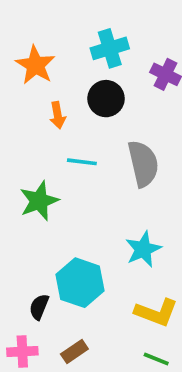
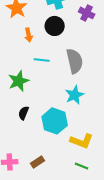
cyan star: (143, 249) -> (75, 95), moved
cyan hexagon: (80, 283) -> (55, 121), moved
black semicircle: (39, 307) -> (24, 113), moved

